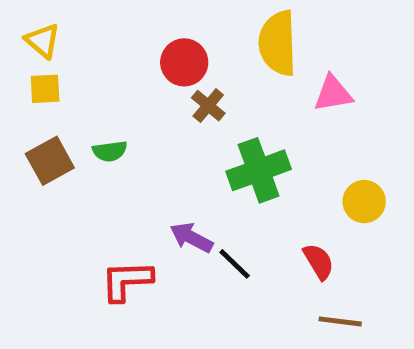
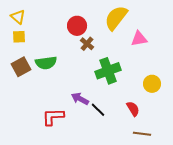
yellow semicircle: (278, 43) -> (116, 18), turned 40
green semicircle: (110, 151) -> (46, 63), size x1.5

